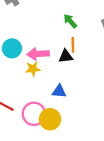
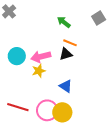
orange line: (73, 45) -> (70, 43), turned -56
blue triangle: (59, 91) -> (66, 86), turned 40

